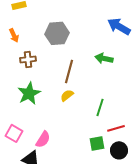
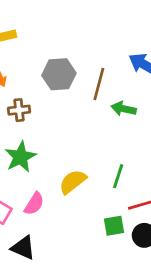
brown line: (69, 71) -> (99, 84), moved
yellow semicircle: (67, 95) -> (73, 182), moved, size x1.5
pink semicircle: (43, 139) -> (34, 204), moved

